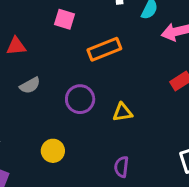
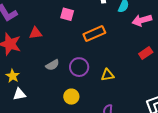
gray semicircle: (30, 85) -> (52, 65), moved
yellow circle: (53, 151) -> (71, 97), moved

